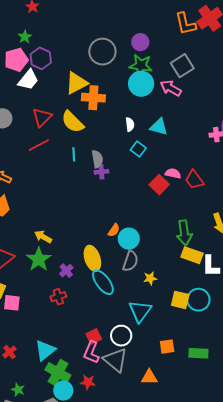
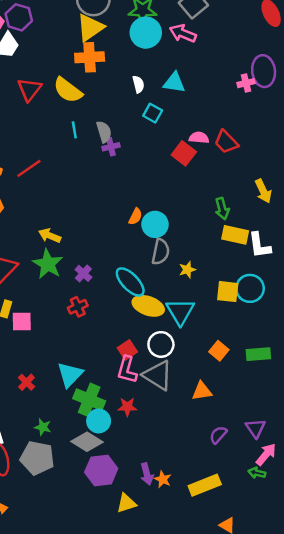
yellow triangle: (76, 83) -> (90, 28), moved
red line: (39, 145) -> (29, 168), moved
green arrow: (184, 233) -> (222, 209), size x0.7
yellow ellipse: (92, 258) -> (148, 306), moved, turned -45
orange square: (167, 347) -> (219, 351), turned -35

